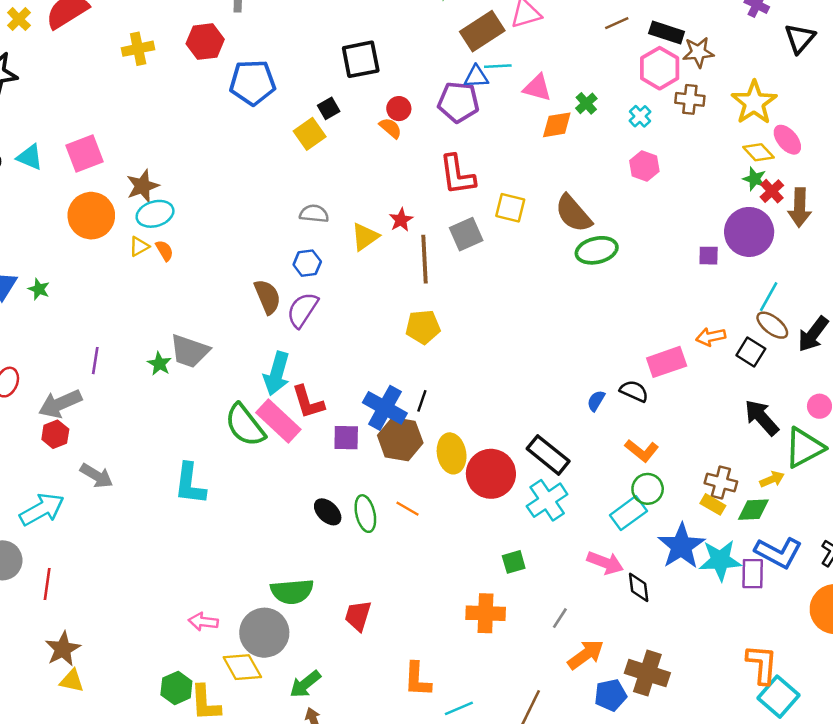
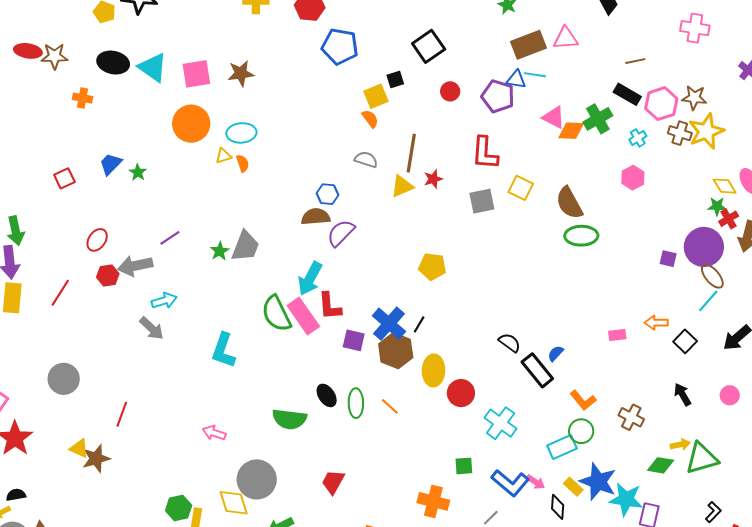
black rectangle: (667, 33) -> (627, 94), moved
black square: (361, 59) -> (429, 46), turned -36
pink triangle: (537, 88) -> (554, 117), moved
green cross: (586, 103) -> (598, 119), size x1.6
yellow star: (754, 103) -> (706, 131), moved
orange semicircle: (391, 128) -> (370, 119), moved
cyan triangle: (30, 157) -> (153, 67), size x1.4
green star: (754, 179) -> (717, 206), turned -30
brown star: (143, 186) -> (241, 73), moved
brown line: (425, 259) -> (411, 153), moved
blue hexagon: (307, 263) -> (328, 194), moved
brown semicircle: (267, 297) -> (316, 217), turned -84
brown ellipse: (772, 325) -> (712, 276), moved
gray trapezoid: (190, 351) -> (245, 246), turned -100
purple line: (95, 361) -> (170, 238), turned 35
pink rectangle: (667, 362) -> (617, 335), size x0.6
black semicircle: (634, 391) -> (510, 343), moved
black arrow: (762, 418) -> (682, 394), size x0.7
red hexagon: (55, 434) -> (108, 275), moved
green triangle: (804, 448) -> (702, 458), moved
black rectangle: (548, 455) -> (537, 370), moved
red circle: (491, 474) -> (461, 393), size x0.7
brown cross: (721, 482) -> (631, 417), moved
cyan cross: (547, 500) -> (501, 423), turned -32
yellow rectangle: (713, 504) -> (573, 487), moved
cyan arrow: (42, 509) -> (164, 301), moved, size x0.7
blue star: (681, 546) -> (598, 482), turned -30
blue L-shape: (778, 553) -> (510, 483), moved
pink arrow: (605, 563) -> (536, 482), size x0.7
red line: (47, 584) -> (122, 414), moved
green semicircle: (292, 591) -> (289, 419), moved
pink arrow: (203, 622) -> (214, 433), moved
yellow triangle: (72, 681) -> (79, 448), moved

